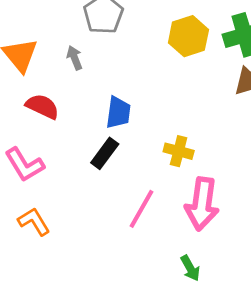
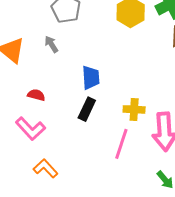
red semicircle: (42, 106) -> (36, 95), moved, size x0.7
yellow cross: (179, 151) -> (134, 109), moved

